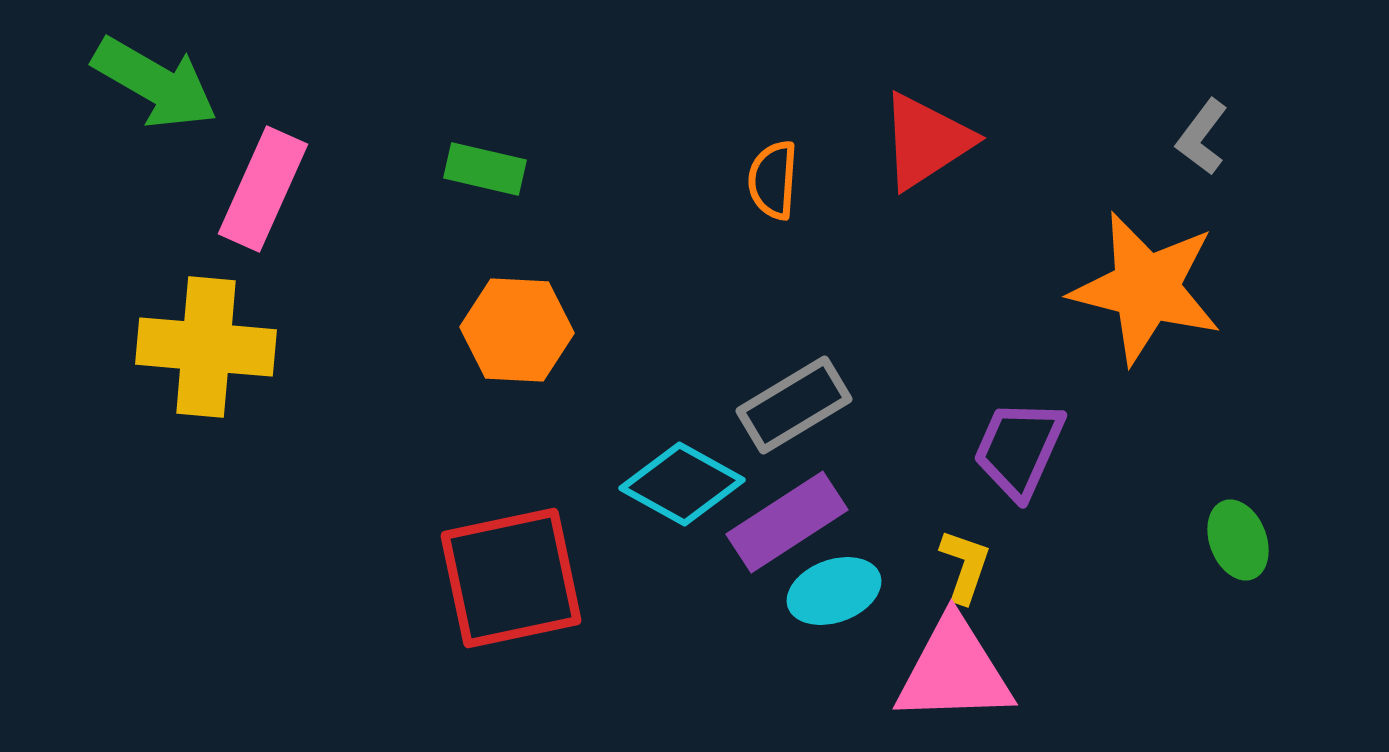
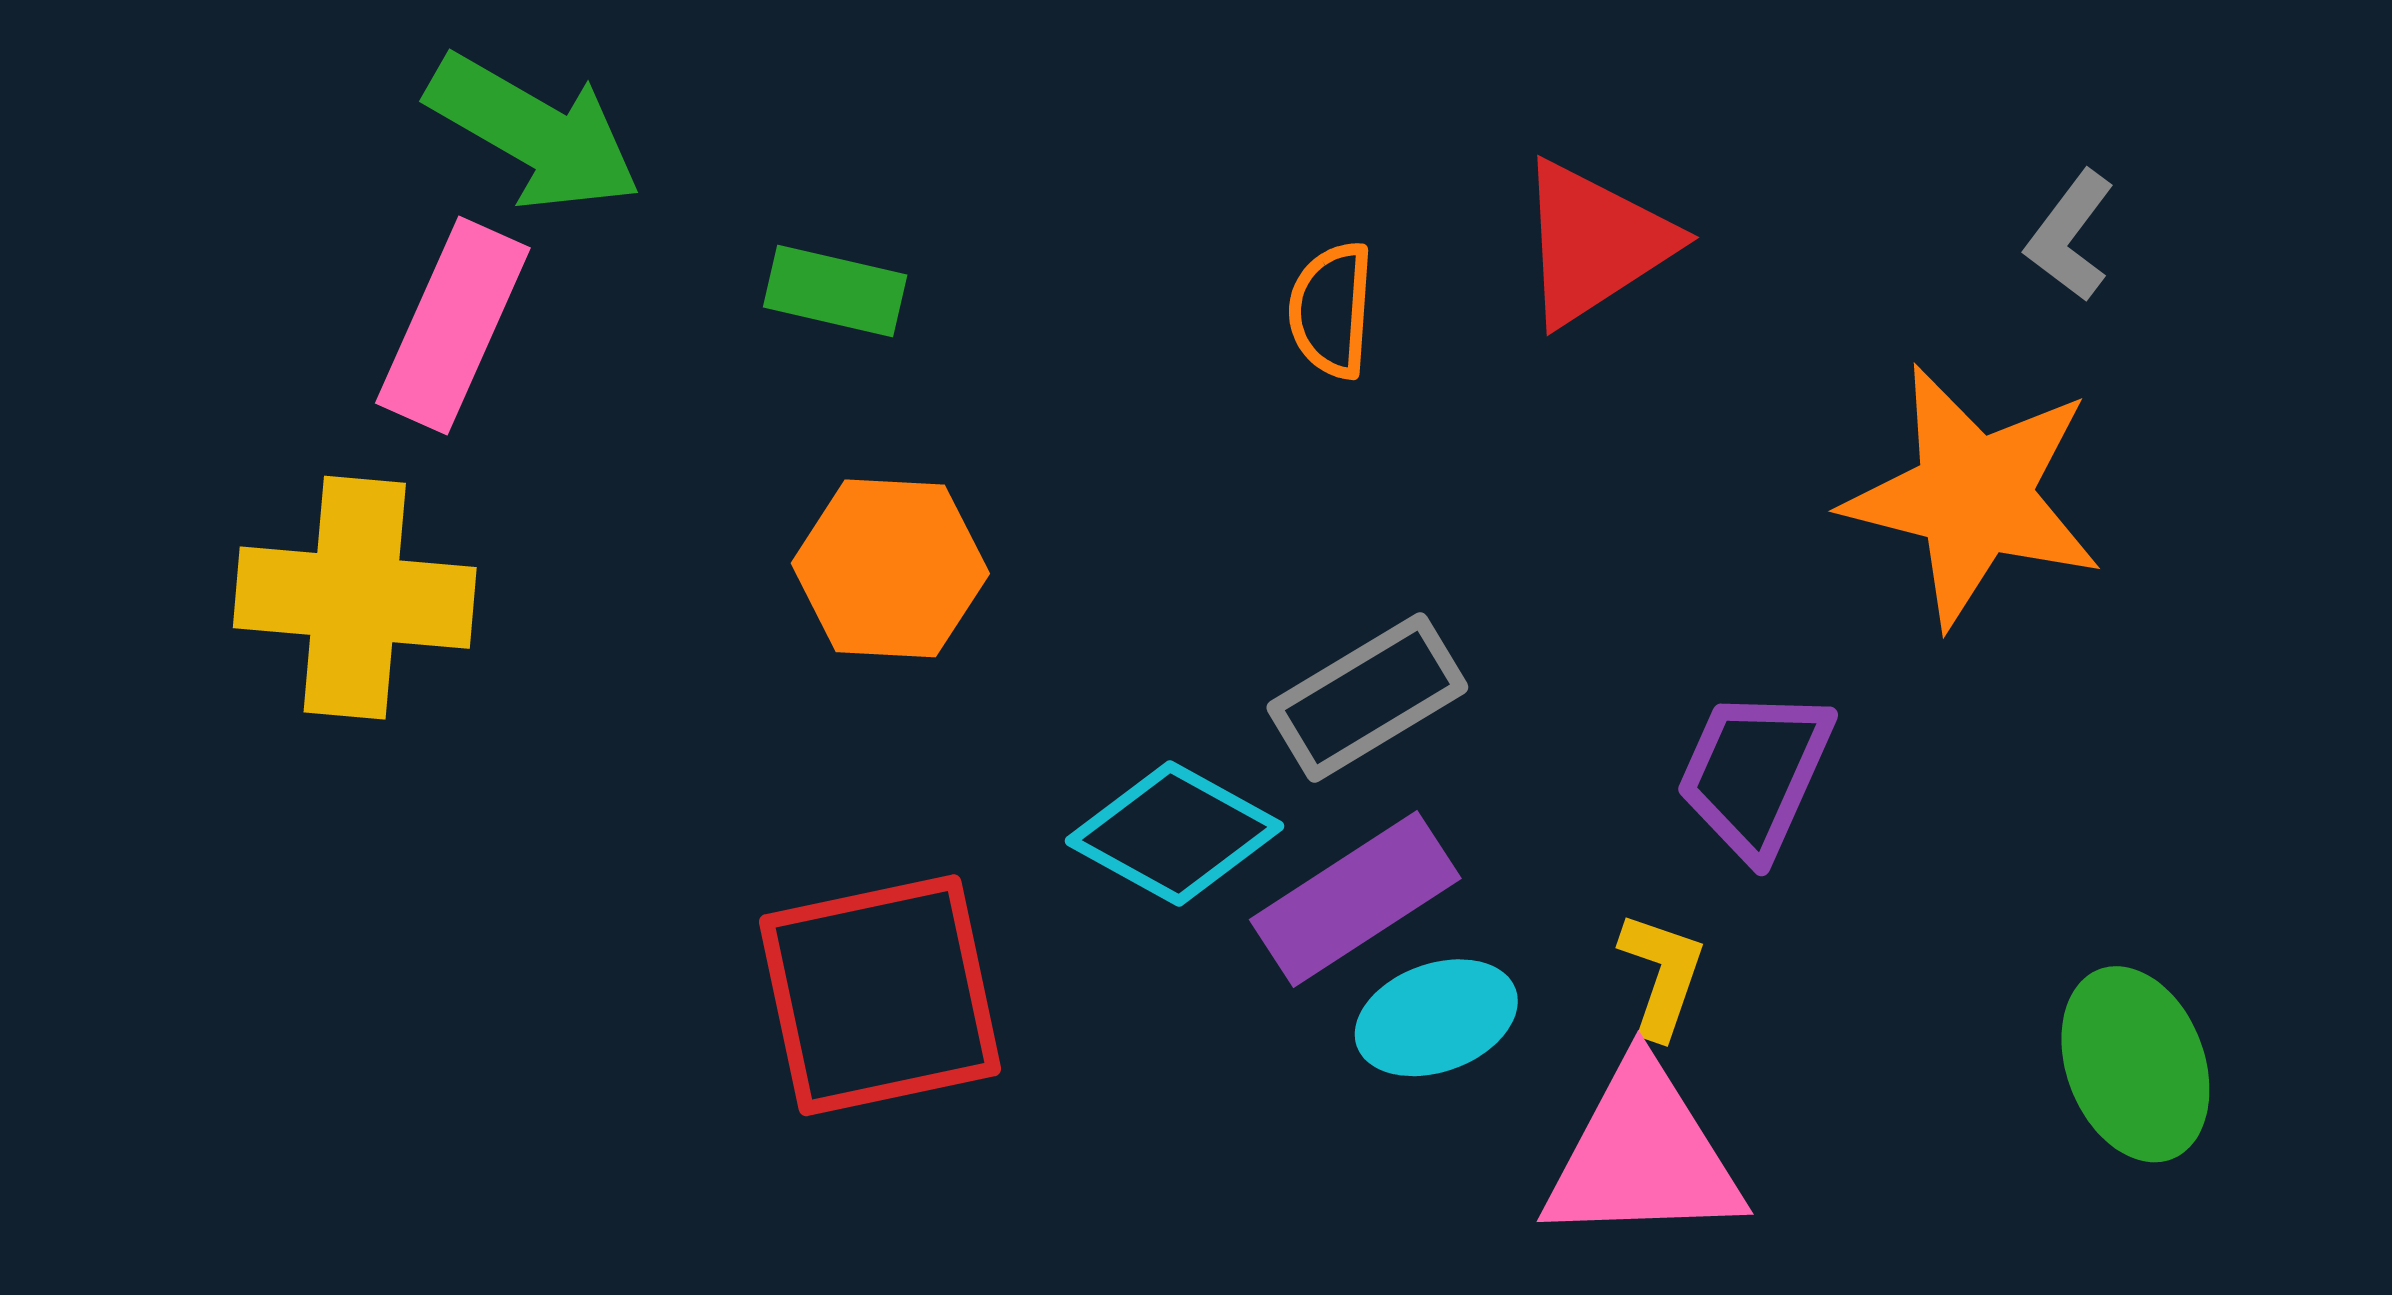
green arrow: (155, 83) -> (534, 133), moved
green ellipse: (1238, 540) -> (2135, 1064), moved, size x1.4

